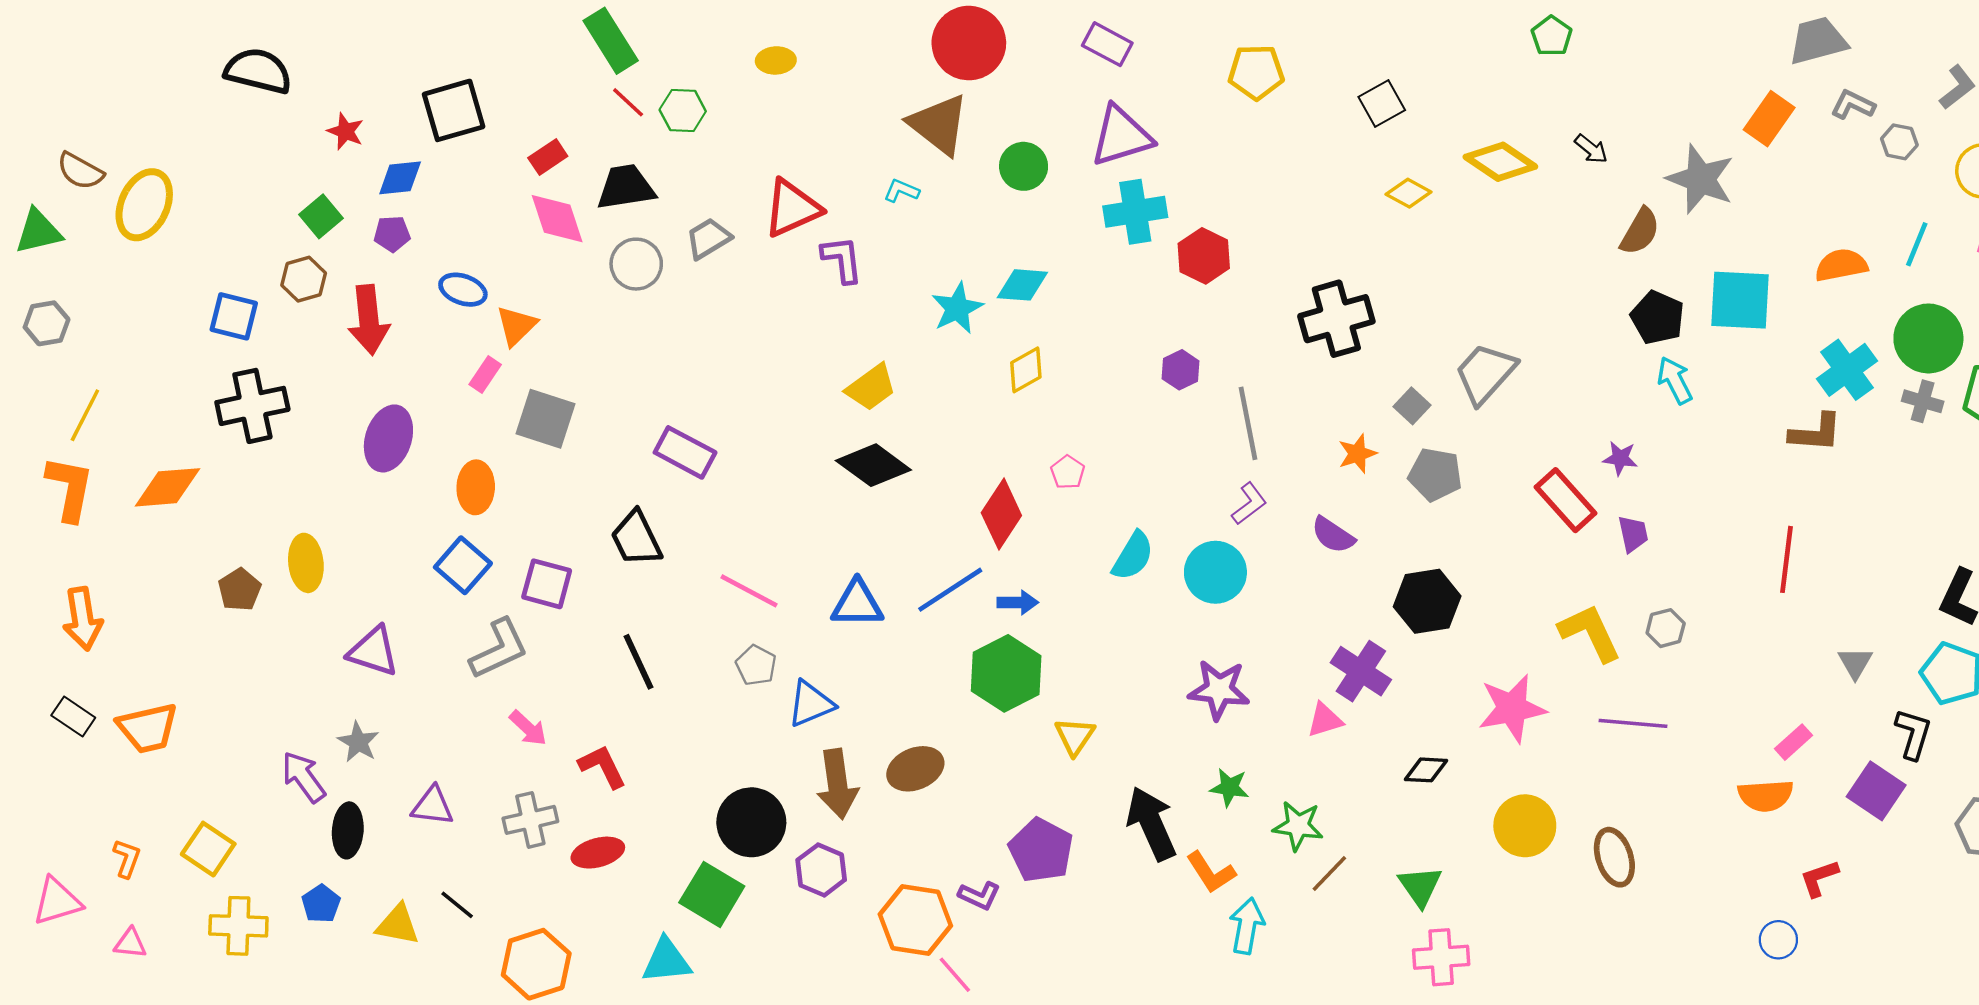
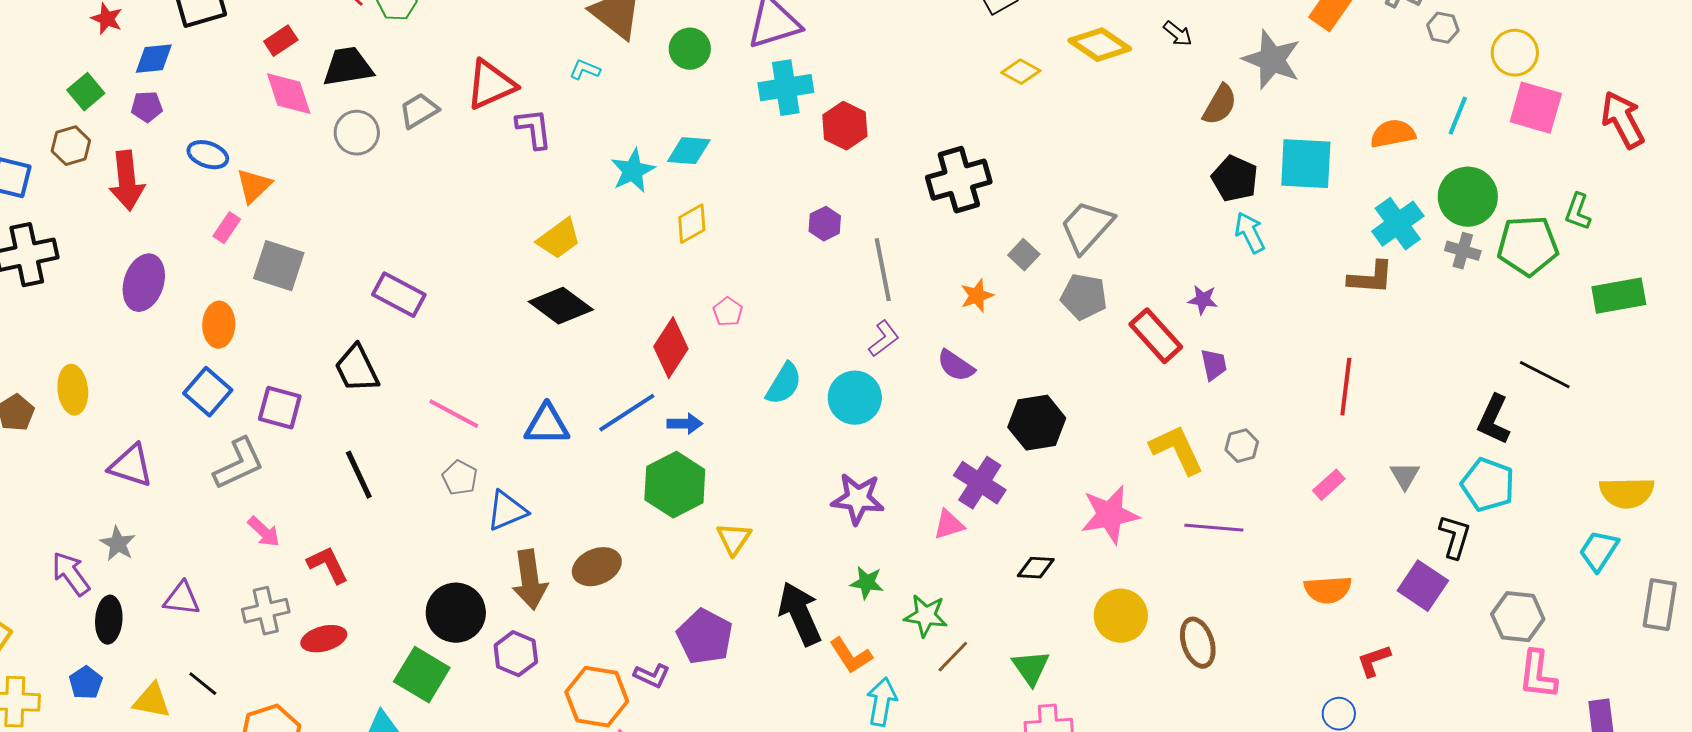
gray pentagon: (1435, 475) -> (1084, 297), moved
pink rectangle: (1794, 742) -> (1329, 485), moved

